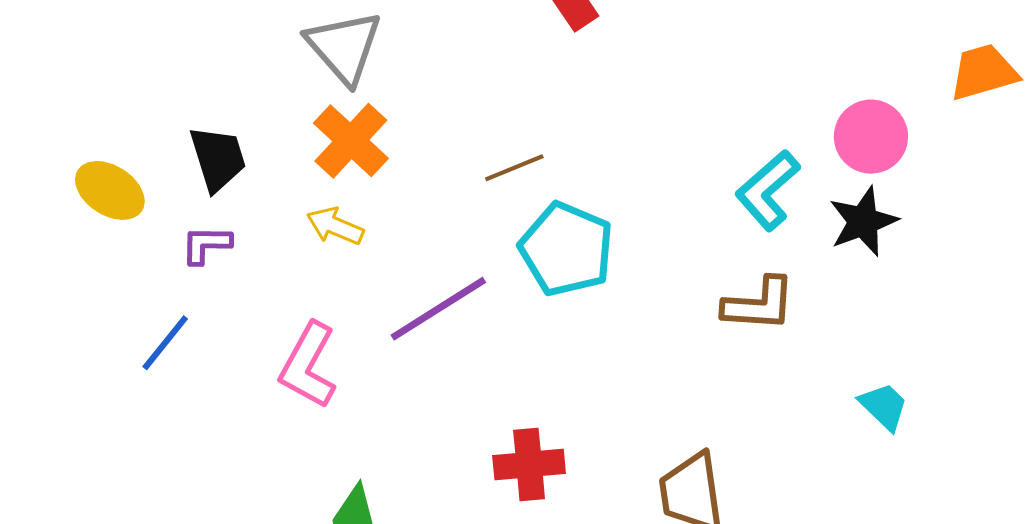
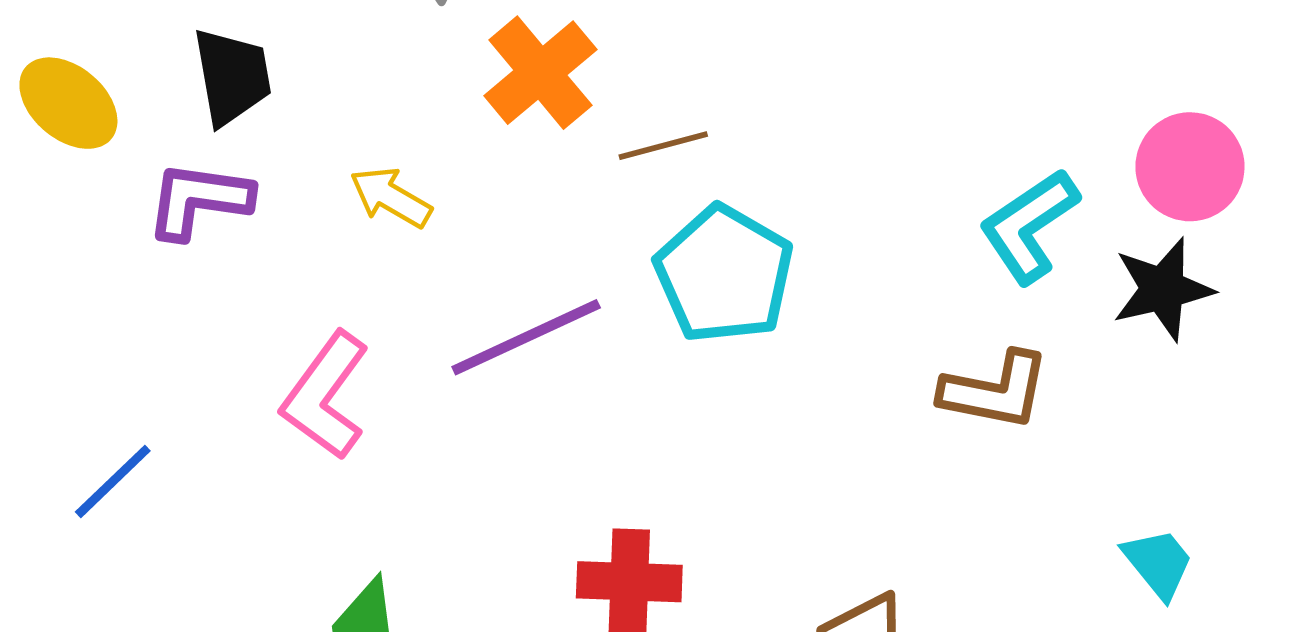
orange cross: (351, 141) -> (540, 73), moved
purple L-shape: (206, 245) -> (199, 200), size x1.4
blue line: (165, 343) -> (113, 481), moved

